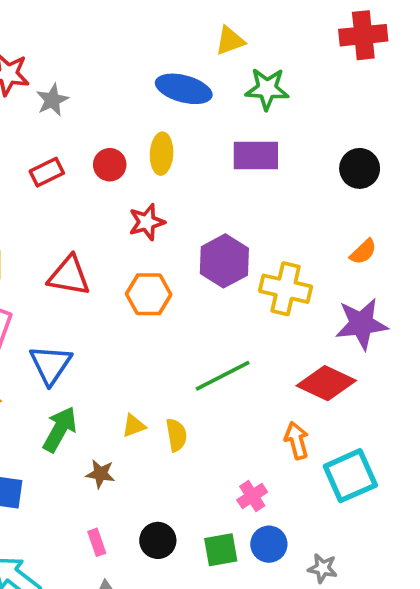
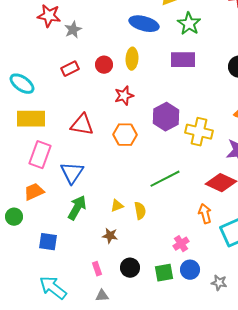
green star: (267, 89) -> (189, 24), turned 30
brown star: (100, 474) -> (110, 236), moved

